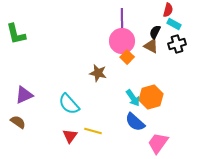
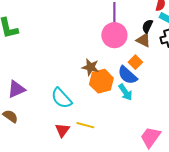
orange square: (127, 57) -> (135, 62), moved
orange hexagon: (151, 97) -> (101, 81), moved
blue semicircle: (135, 122) -> (127, 75), moved

